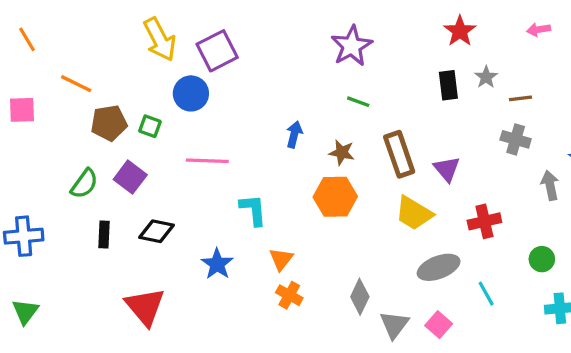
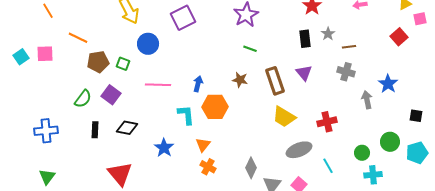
purple square: (217, 51) -> (183, 18), moved
blue arrow: (294, 134) -> (198, 84), moved
purple triangle: (447, 169) -> (304, 73), moved
orange hexagon: (335, 197) -> (215, 107), moved
green circle: (542, 259) -> (362, 153), moved

